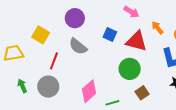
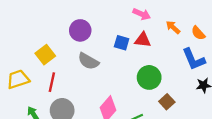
yellow square: (41, 35) -> (45, 55), turned 30
red triangle: (136, 41) -> (143, 40), moved, size x0.7
red line: (54, 61) -> (52, 82), moved

